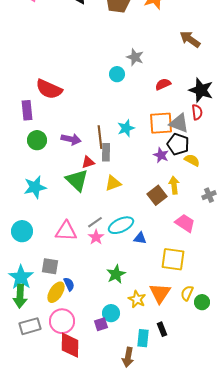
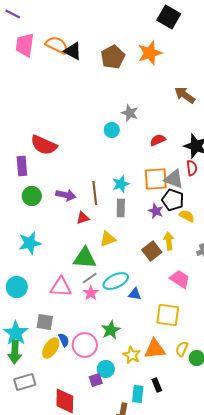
gray rectangle: (106, 152) -> (121, 208), moved
green triangle: (77, 180) -> (85, 258), moved, turned -40
orange triangle: (160, 293) -> (155, 349), turned 50
pink circle: (62, 321) -> (85, 345), moved

